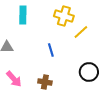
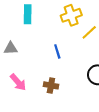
yellow cross: (64, 16) -> (71, 15), turned -36

